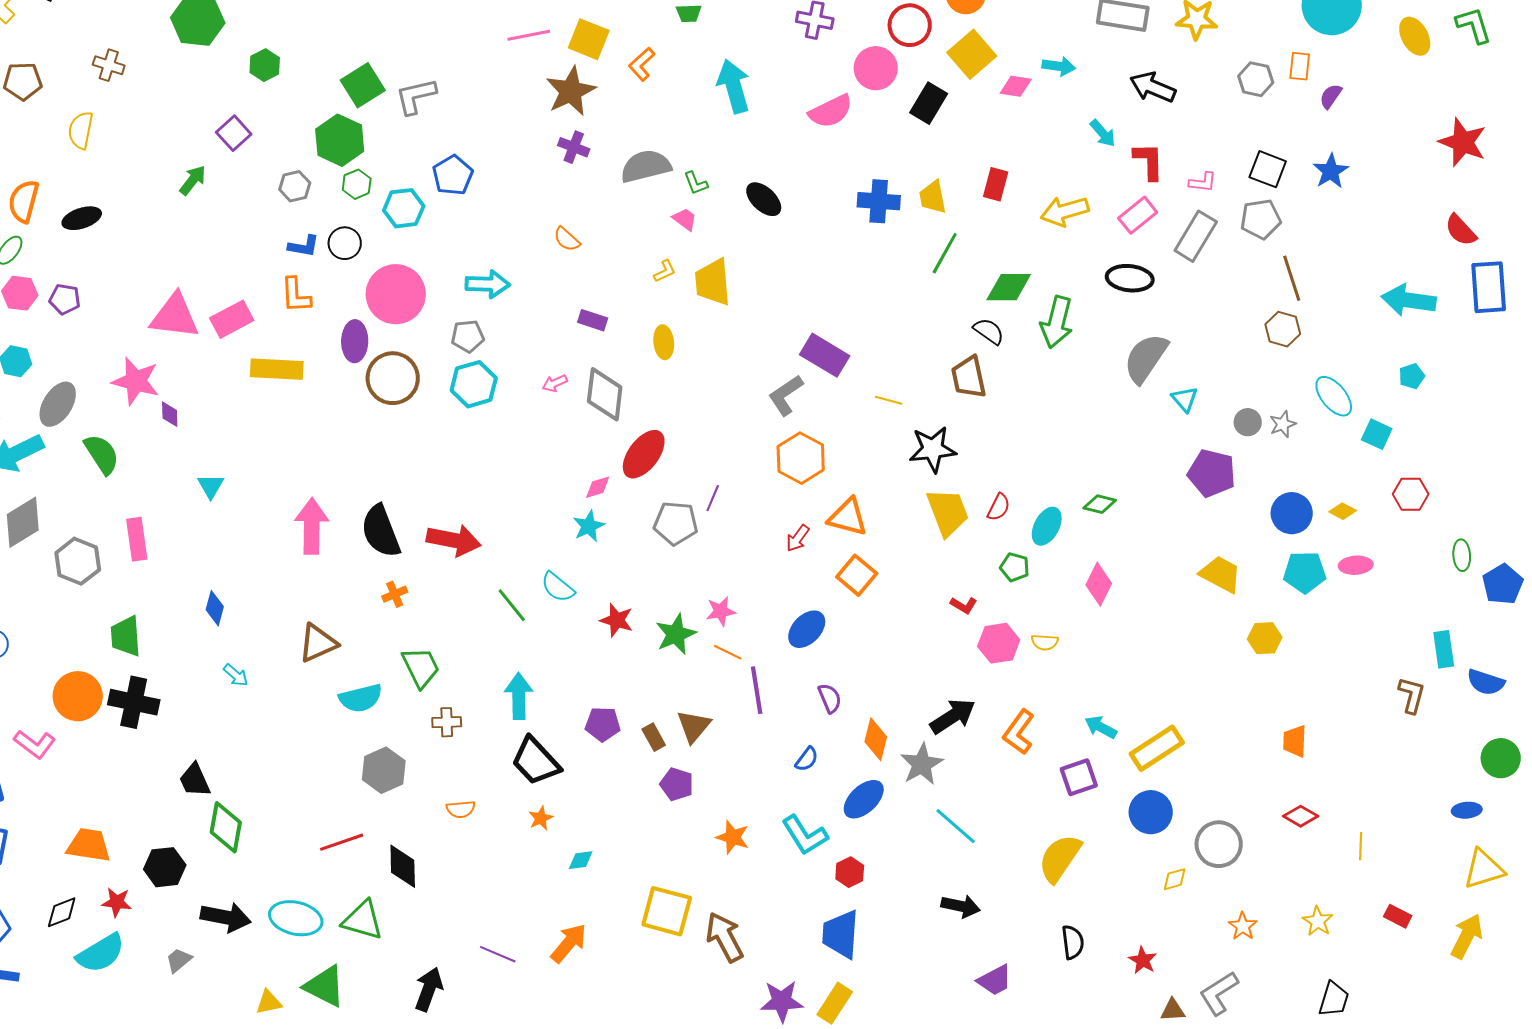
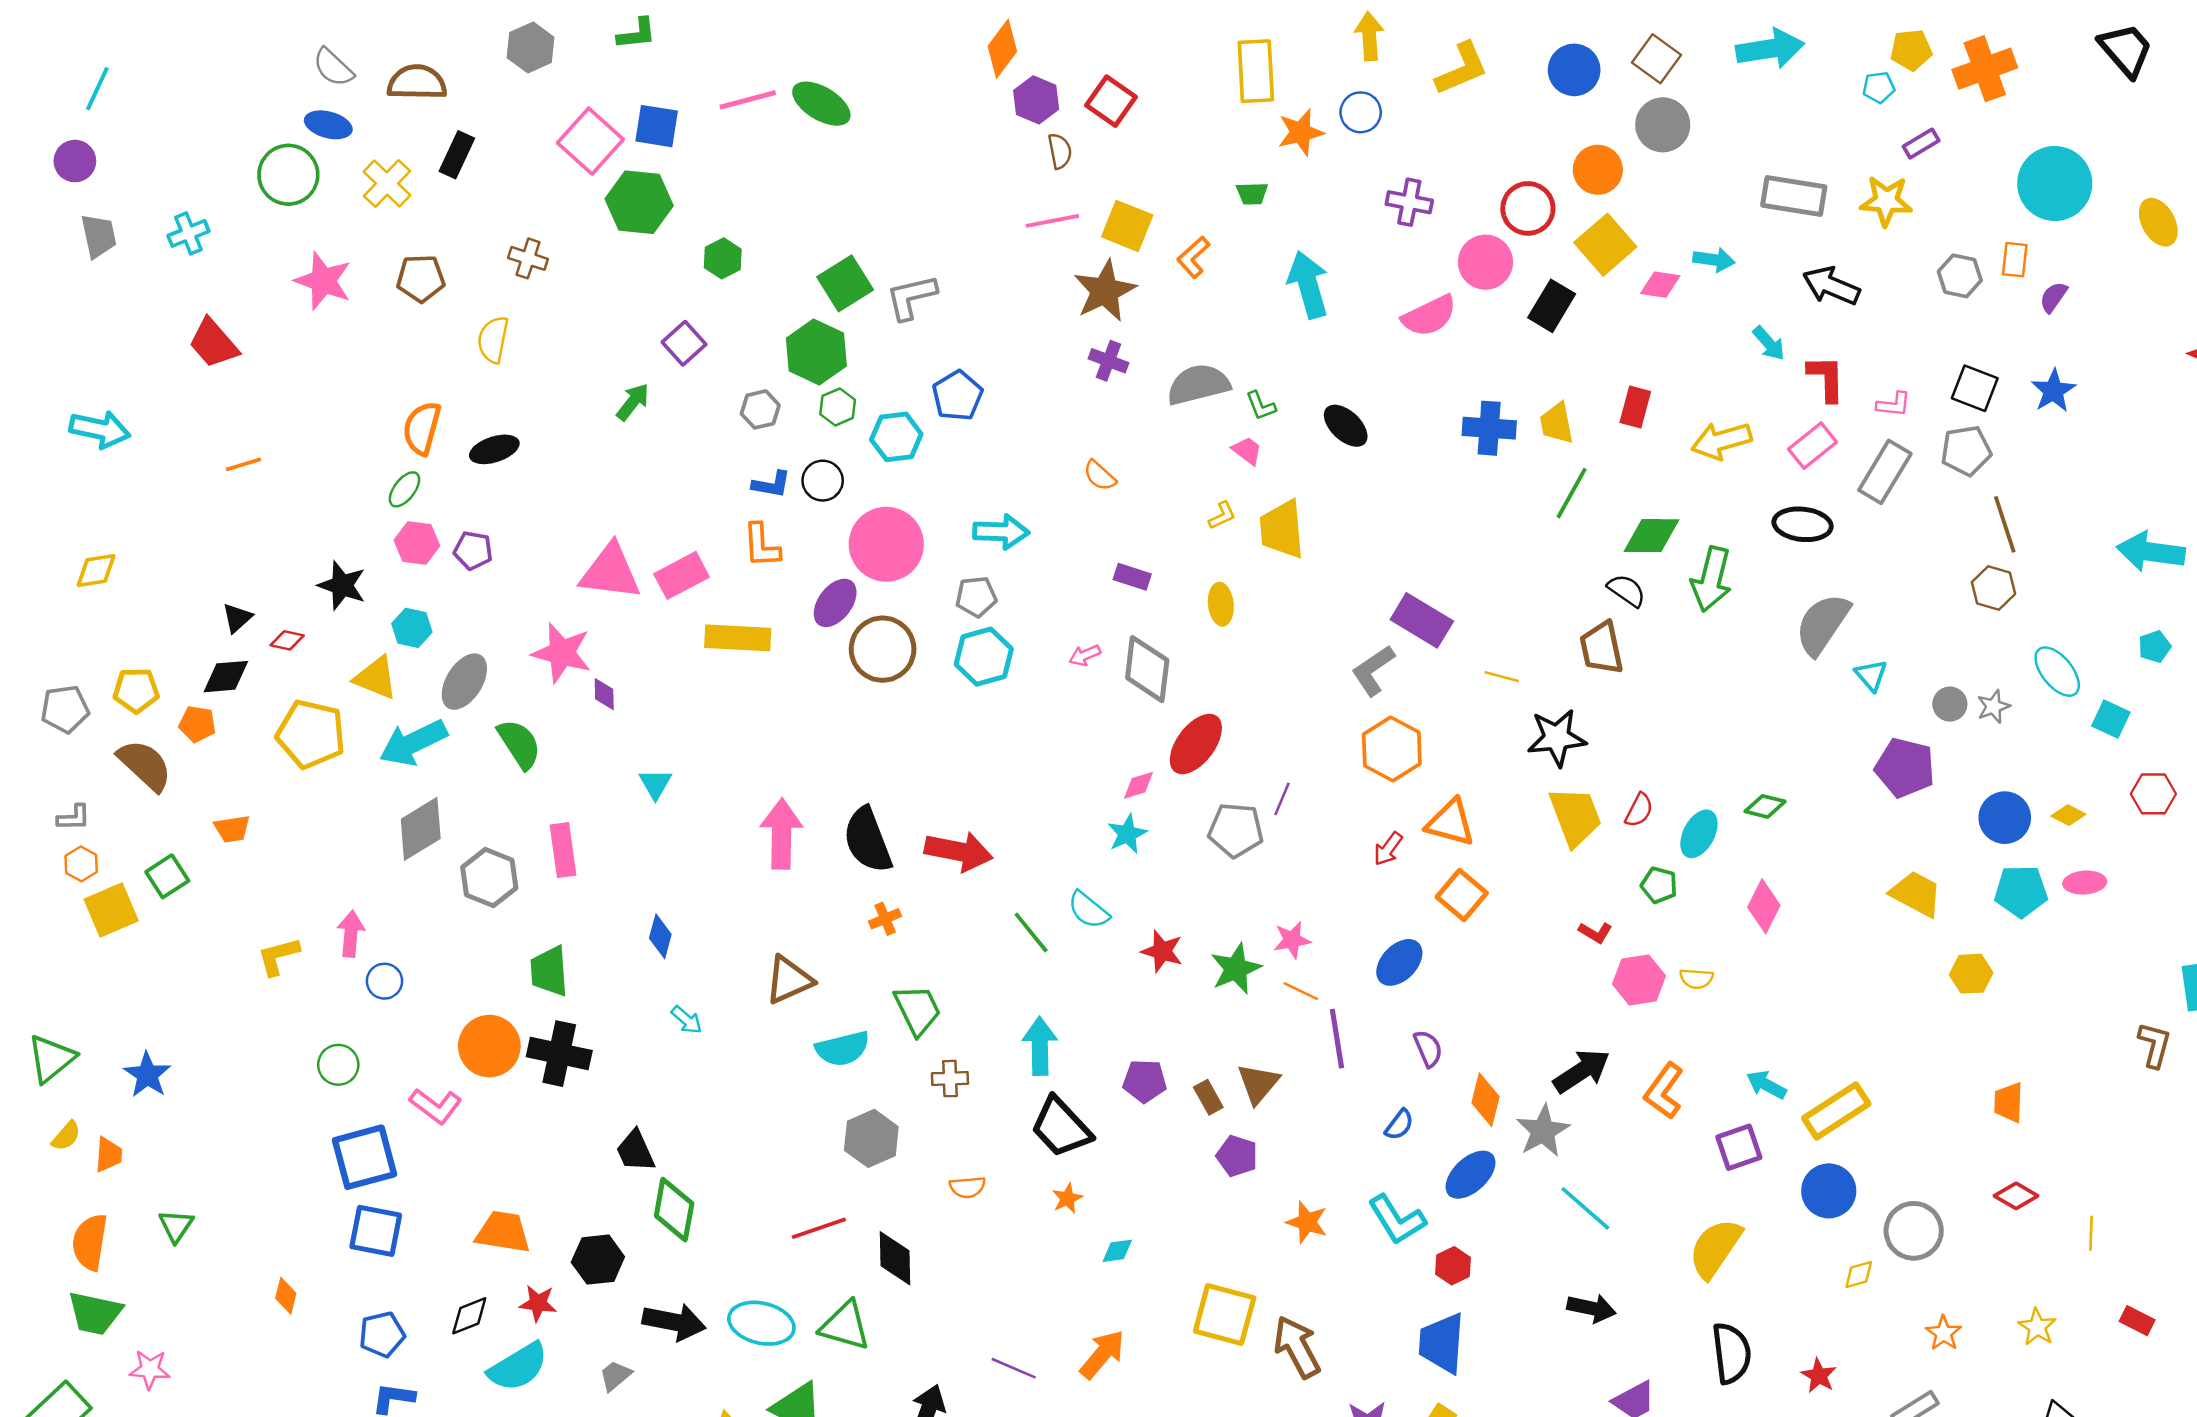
purple ellipse: (355, 341) -> (835, 603), turned 36
black semicircle: (1073, 942) -> (1731, 1353), size x1.4

